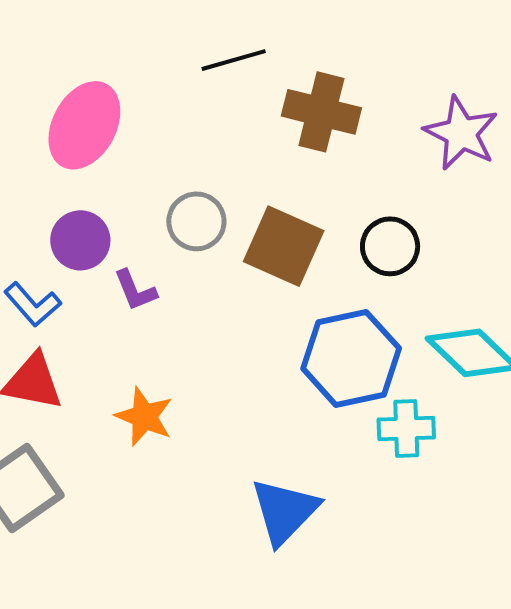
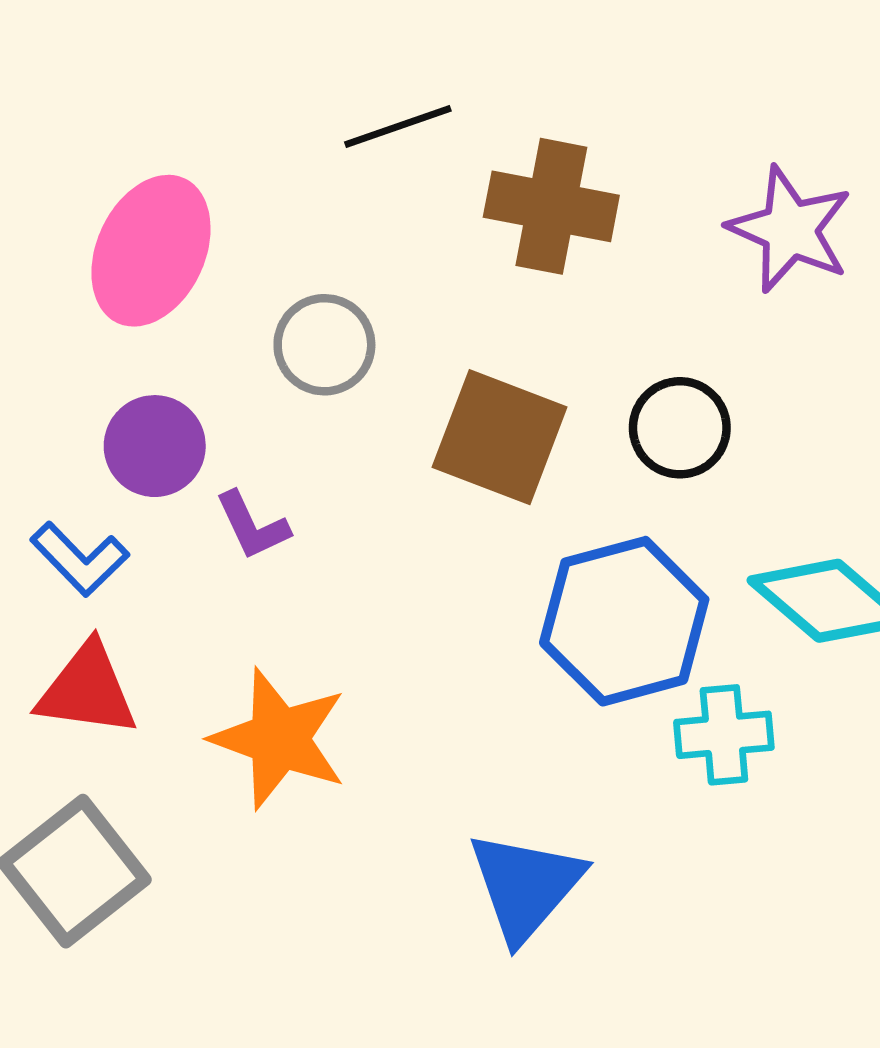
gray circle: (196, 221) -> (324, 345), moved
orange star: (144, 417) -> (279, 739), size x1.4

